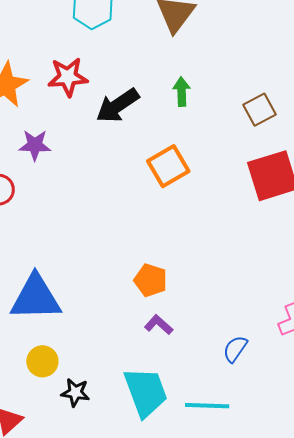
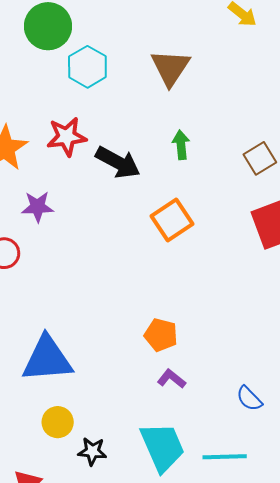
black arrow: (118, 105) -> (118, 162), turned -114
blue semicircle: (235, 349) -> (249, 399), turned -76

